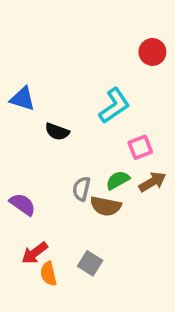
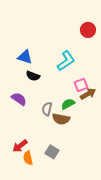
blue triangle: (23, 99) -> (25, 57), moved
brown arrow: (152, 182) -> (88, 94), moved
purple semicircle: (23, 204) -> (19, 99), moved

